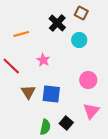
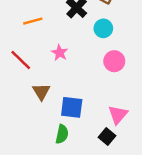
pink circle: (88, 80) -> (114, 61), moved
blue square: (51, 94) -> (72, 107), moved
black square: (66, 123) -> (107, 137), moved

